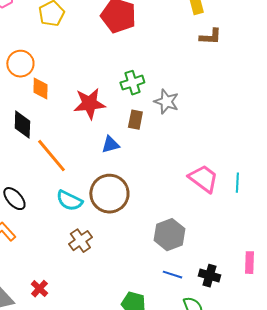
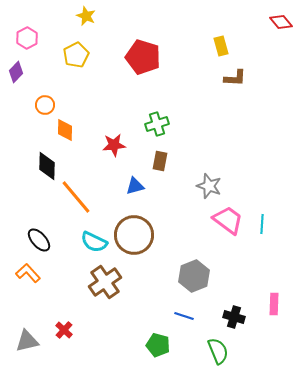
orange circle: (20, 64) -> (45, 105), size x0.7
gray star: (166, 102) -> (209, 186), moved
red star: (89, 104) -> (114, 145), size x0.7
brown cross: (80, 241) -> (105, 282), size x1.4
blue line: (172, 275) -> (184, 316), moved

